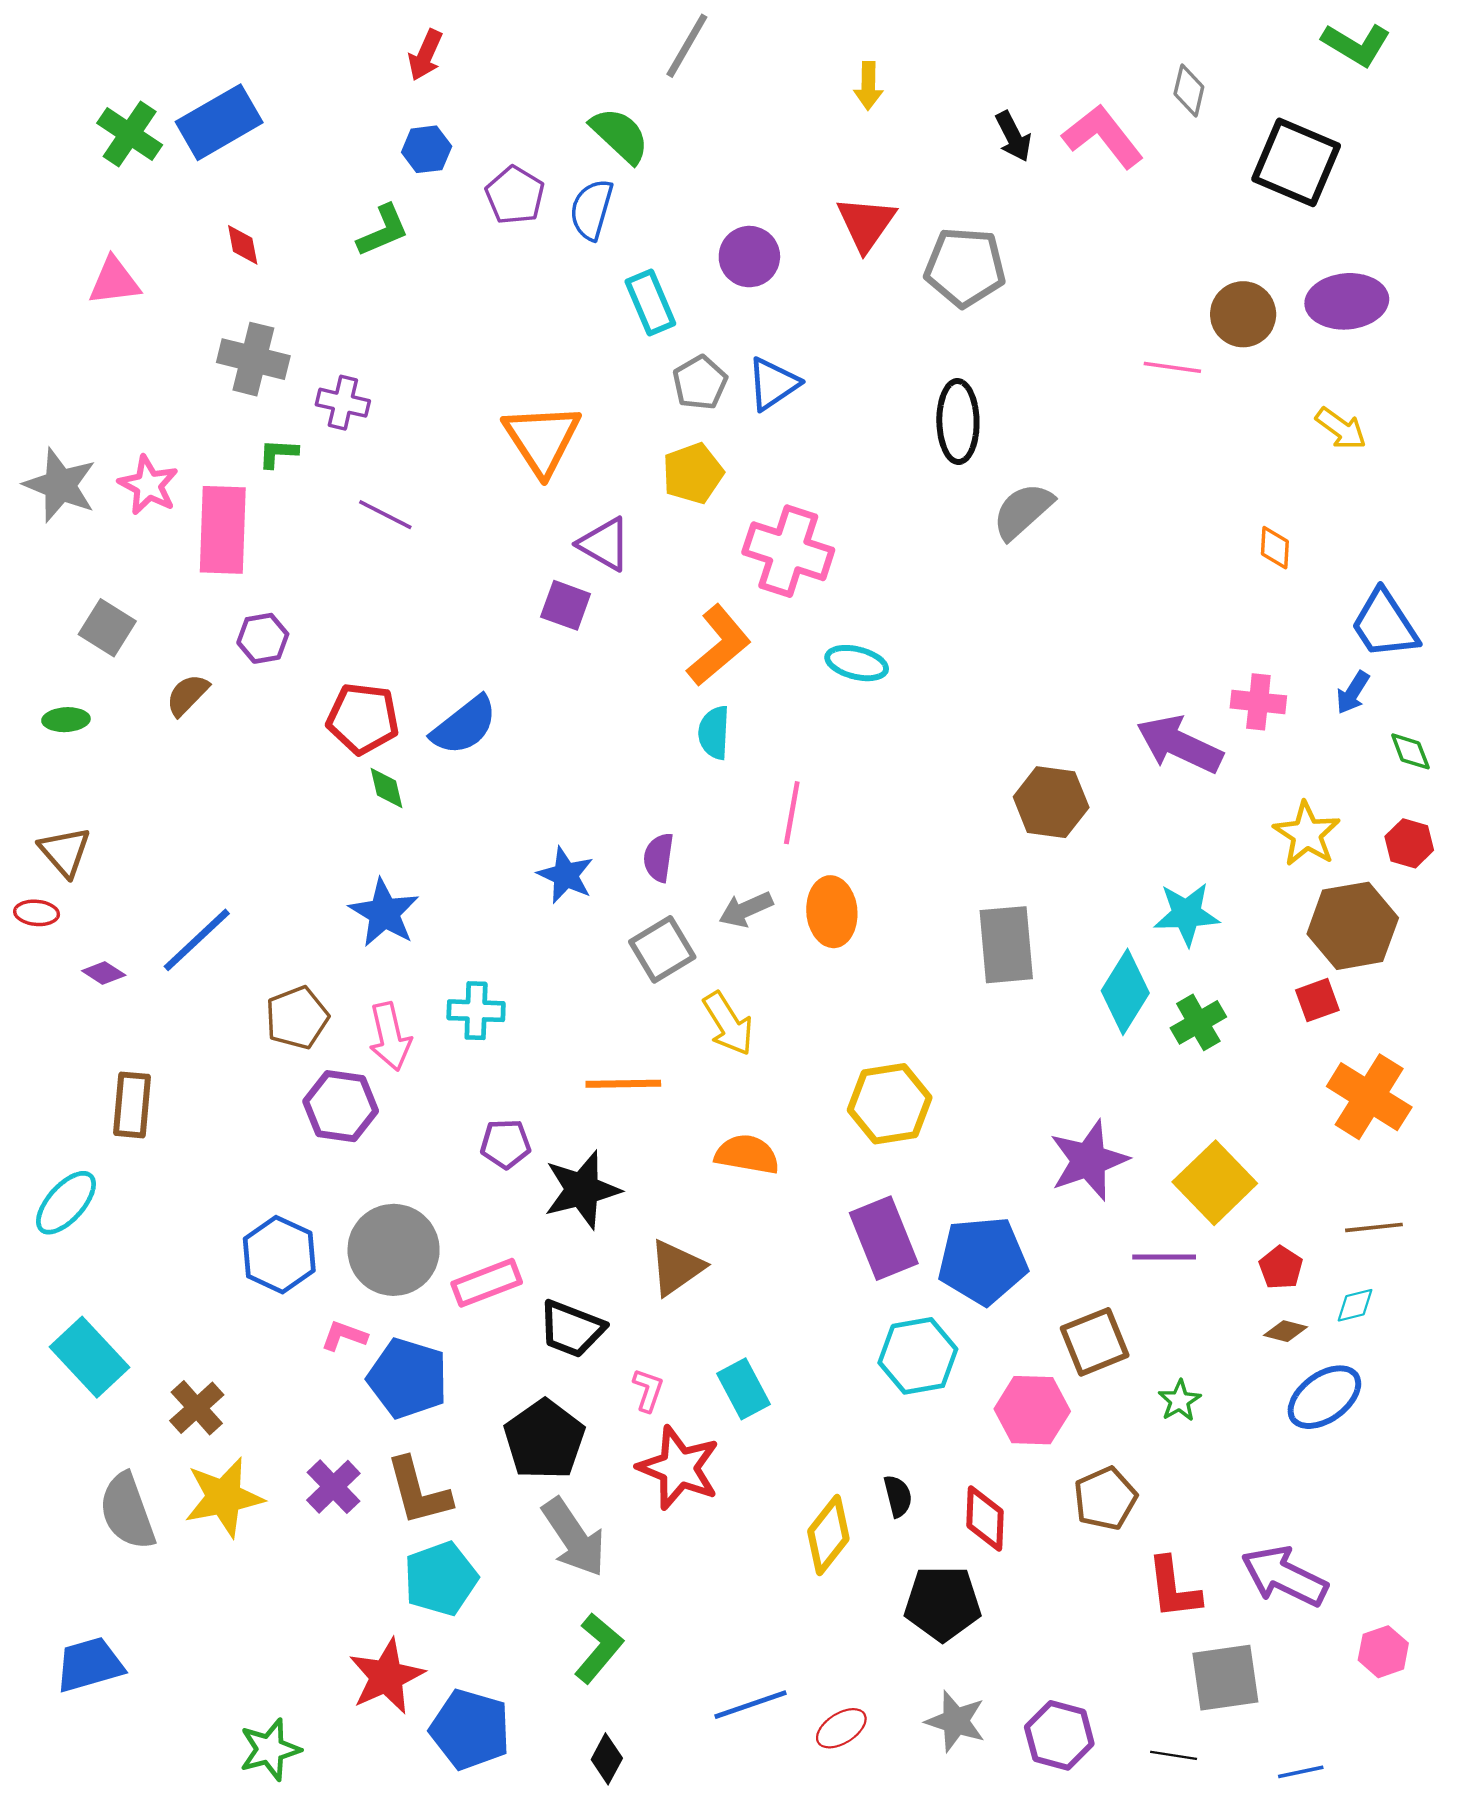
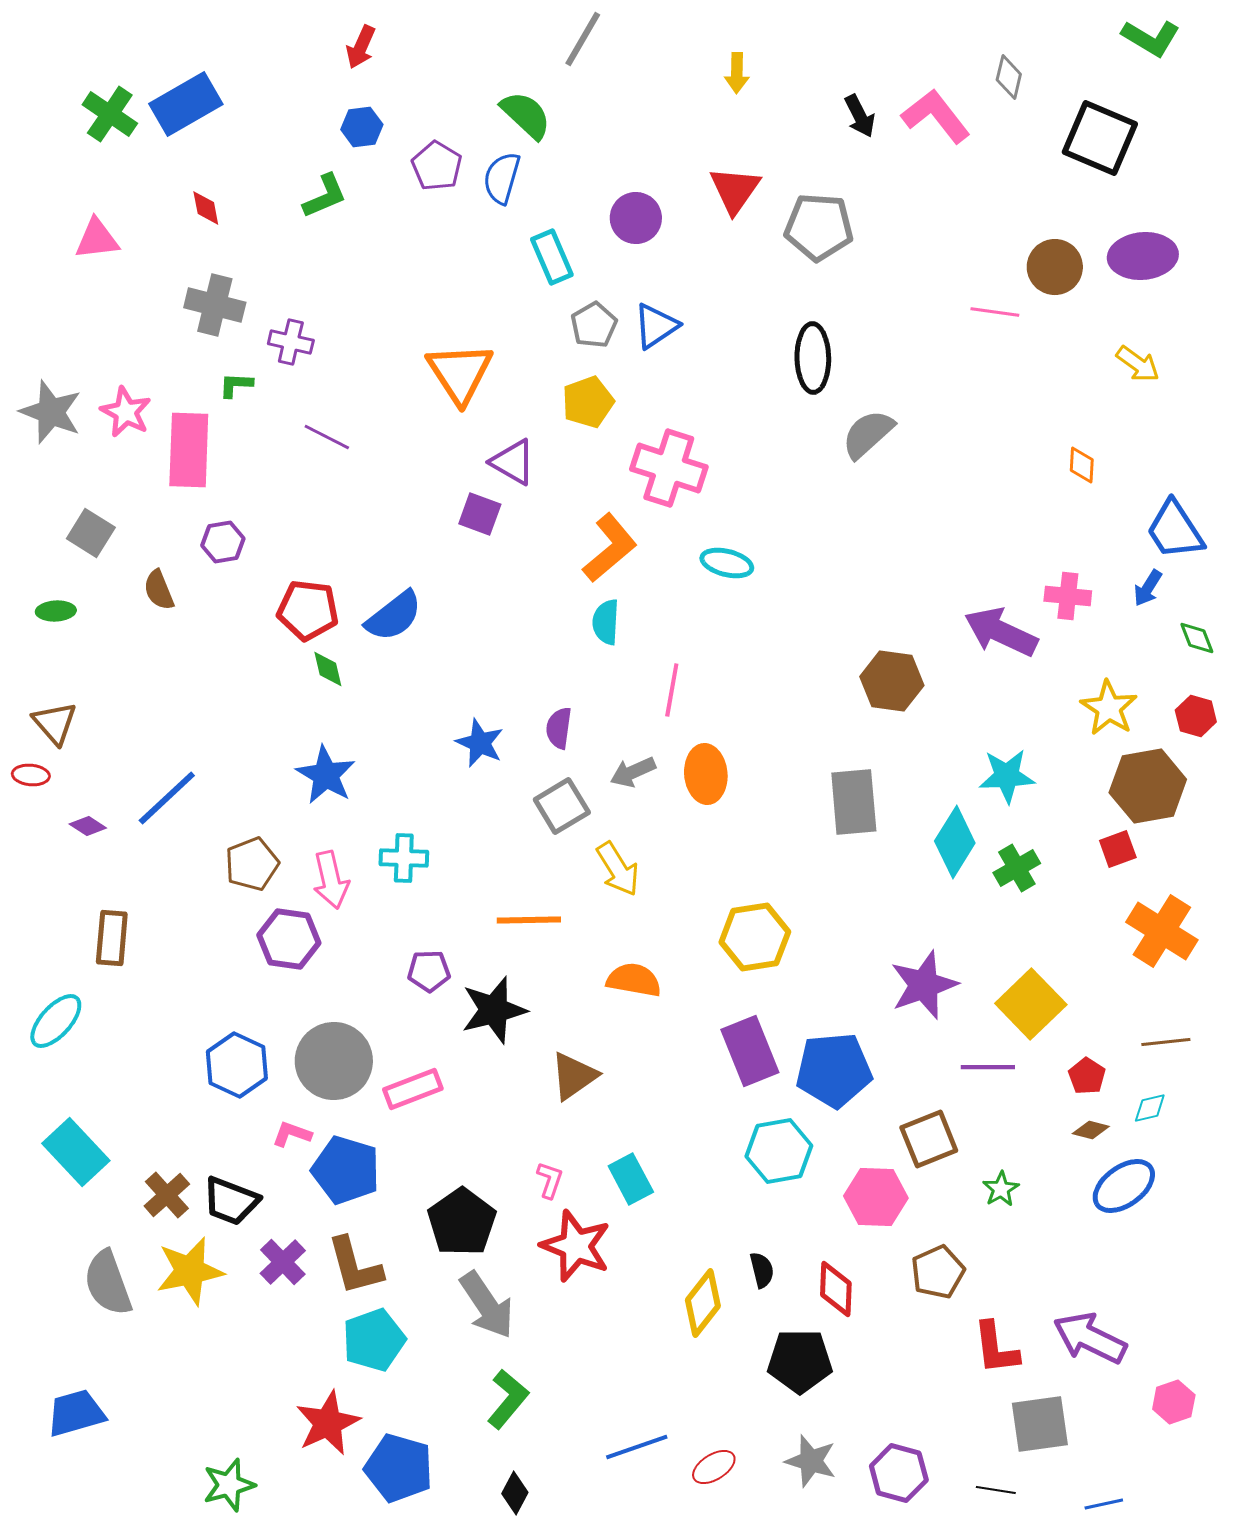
brown semicircle: (187, 695) -> (159, 590), turned -66
black trapezoid: (571, 1329) -> (231, 1201), moved

